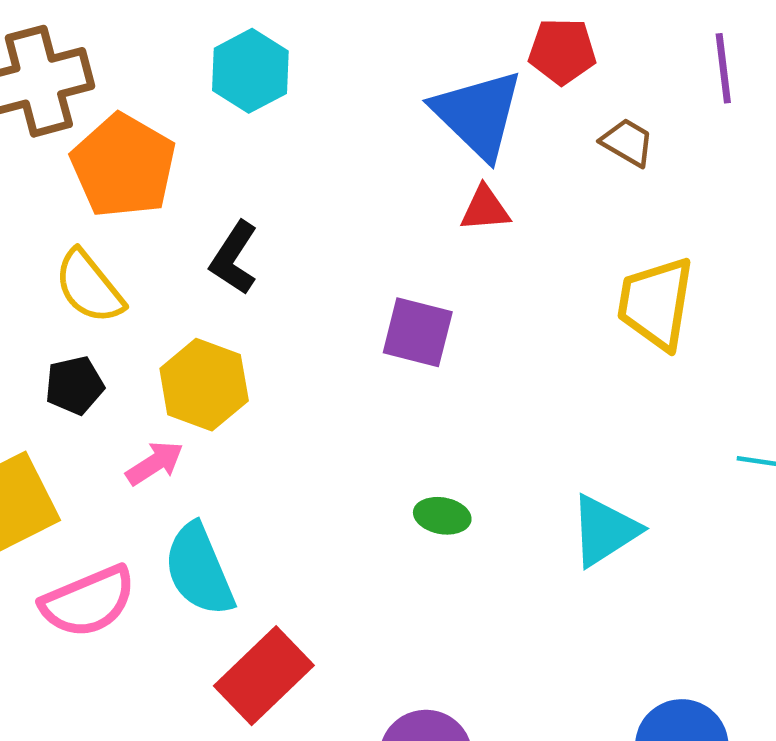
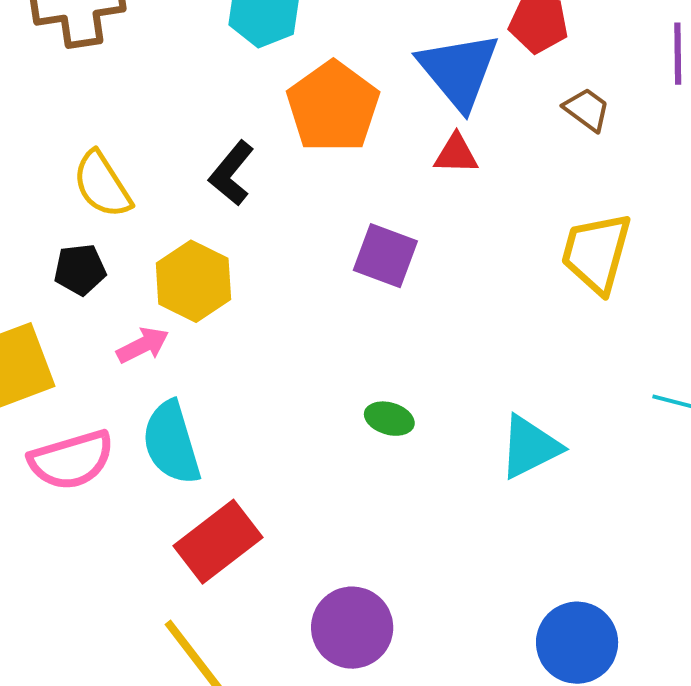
orange pentagon: (123, 166) -> (333, 107), moved

